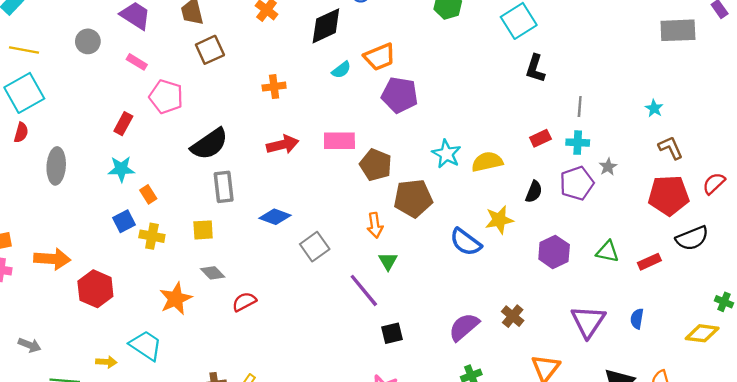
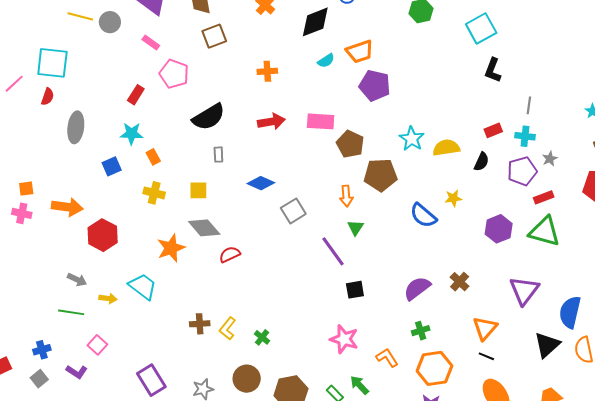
yellow line: (24, 50) -> (80, 16), moved
cyan square: (24, 93) -> (52, 63), turned 32
gray rectangle: (224, 187) -> (218, 155), size x0.6
black semicircle: (534, 192) -> (481, 162), moved
yellow star: (499, 220) -> (453, 198), size x0.7
blue square: (124, 221) -> (112, 166), moved
green triangle: (607, 252) -> (545, 231), size x1.6
red rectangle: (649, 262) -> (544, 197), moved
gray diamond: (213, 273) -> (204, 228), size x1.5
blue semicircle: (637, 319) -> (570, 312), moved, size x1.8
gray arrow: (30, 345) -> (77, 280), moved

